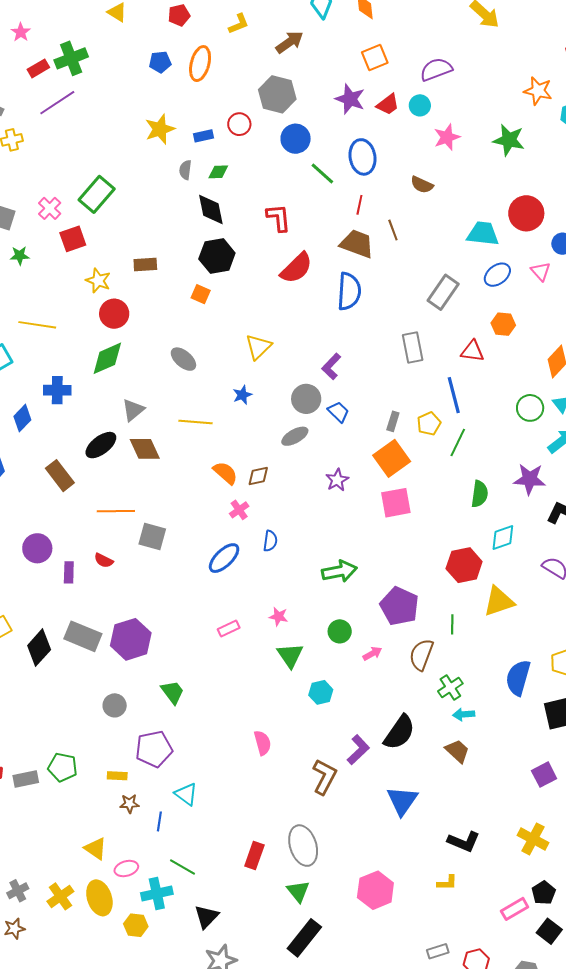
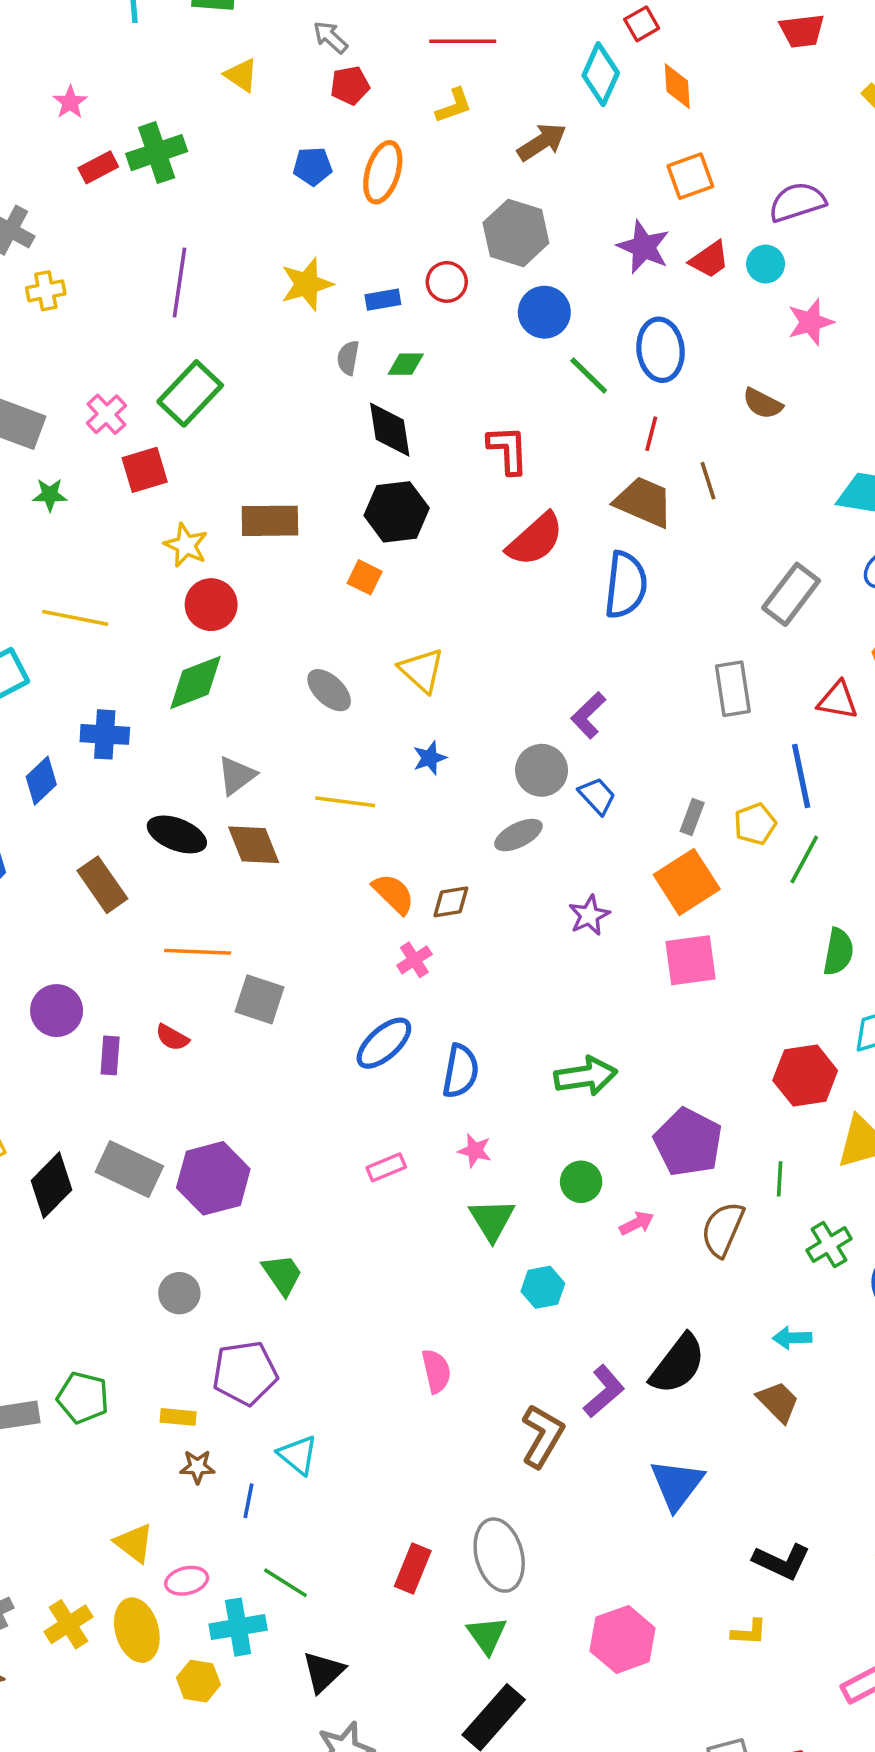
purple line: (57, 103) -> (179, 283), moved, turned -51
brown rectangle: (145, 265) -> (270, 521), size x1.4
yellow triangle: (258, 347) -> (422, 670), moved, turned -36
black ellipse: (101, 445) -> (177, 834), turned 56
blue semicircle: (270, 541) -> (461, 1071), moved, size x1.4
green cross: (450, 687) -> (829, 1245), moved

